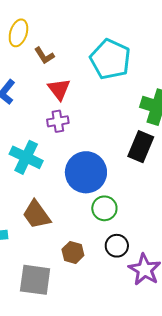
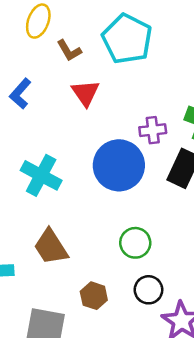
cyan pentagon: (110, 59) -> (127, 39), moved
purple cross: (58, 121) -> (153, 130), moved
blue circle: (86, 172) -> (119, 165), moved

